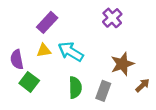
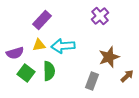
cyan arrow: (71, 52) -> (63, 46), turned -35
purple semicircle: (17, 59) -> (15, 53), turned -96
green semicircle: (75, 88) -> (49, 71), moved

